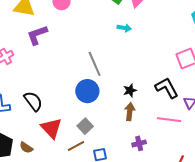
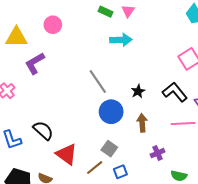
cyan arrow: (124, 28) -> (121, 40), size x1.5
black star: (130, 90) -> (138, 91), moved
blue circle: (87, 91) -> (111, 112), moved
gray square: (85, 126) -> (109, 149), moved

